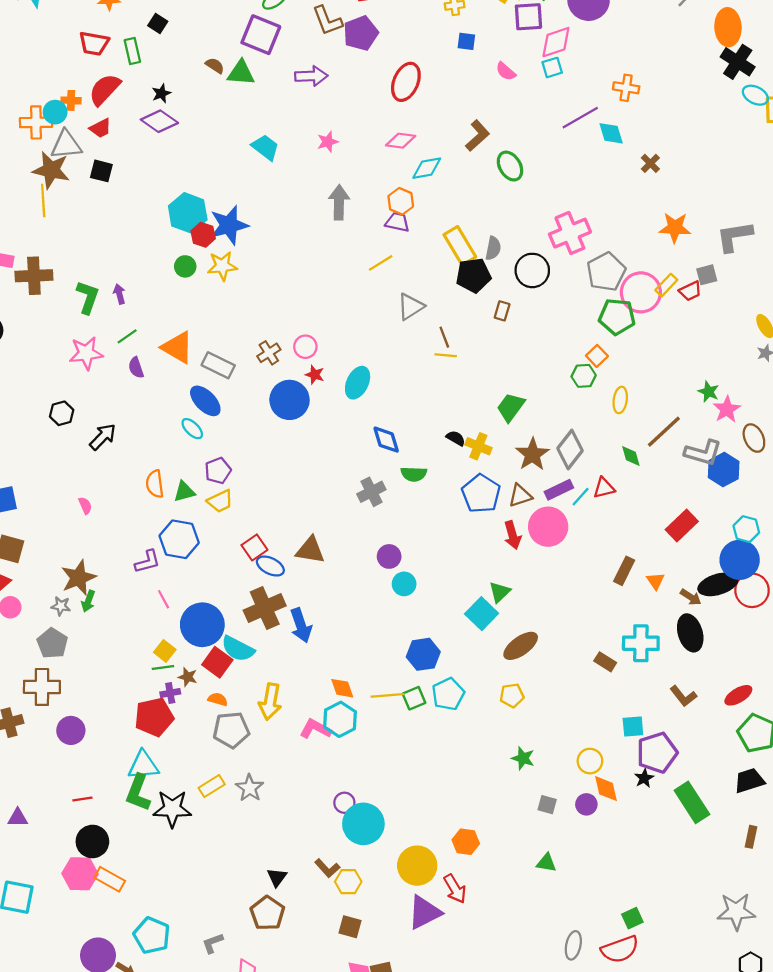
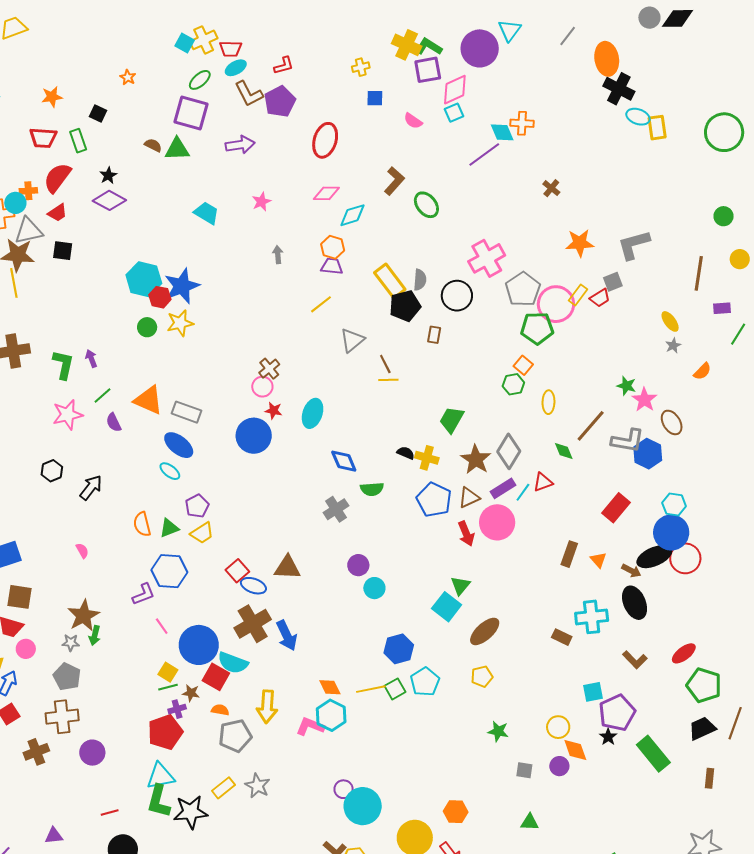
cyan diamond: (611, 133) -> (502, 132), moved
gray arrow: (339, 202) -> (278, 255), size x0.6
brown cross: (269, 353) -> (269, 369), moved

